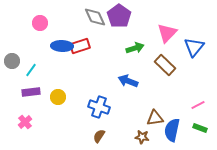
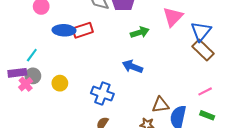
gray circle: (12, 61) -> (33, 76), moved
brown rectangle: (165, 65) -> (203, 50), moved
purple rectangle: (31, 92) -> (17, 73), moved
pink cross: (25, 122) -> (26, 84), moved

